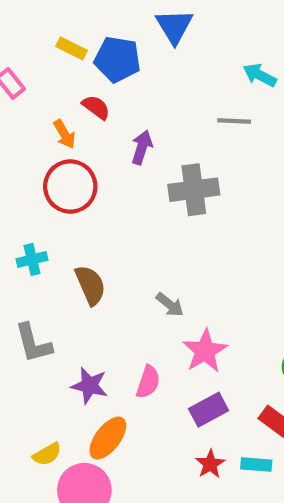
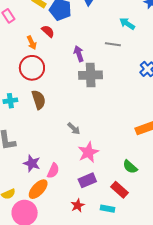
purple arrow: (142, 147) -> (79, 54), moved, turned -42
brown semicircle: (90, 285) -> (39, 100), moved
pink semicircle: (148, 382) -> (53, 171), moved
red star: (210, 464) -> (78, 205), moved

